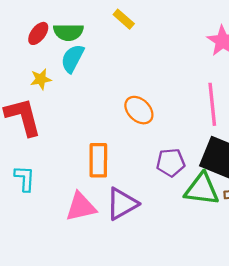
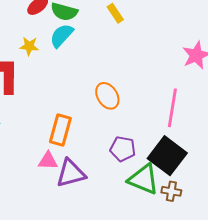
pink triangle: (81, 207) -> (48, 161), moved, size x0.7

